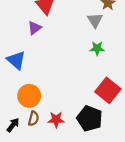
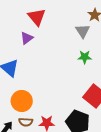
brown semicircle: (33, 119) -> (26, 122), turned 80

